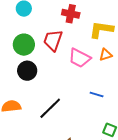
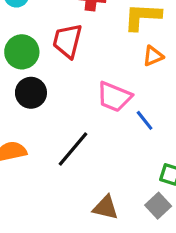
pink trapezoid: (80, 58) -> (114, 97), moved
blue line: (97, 94) -> (145, 120), turned 40

